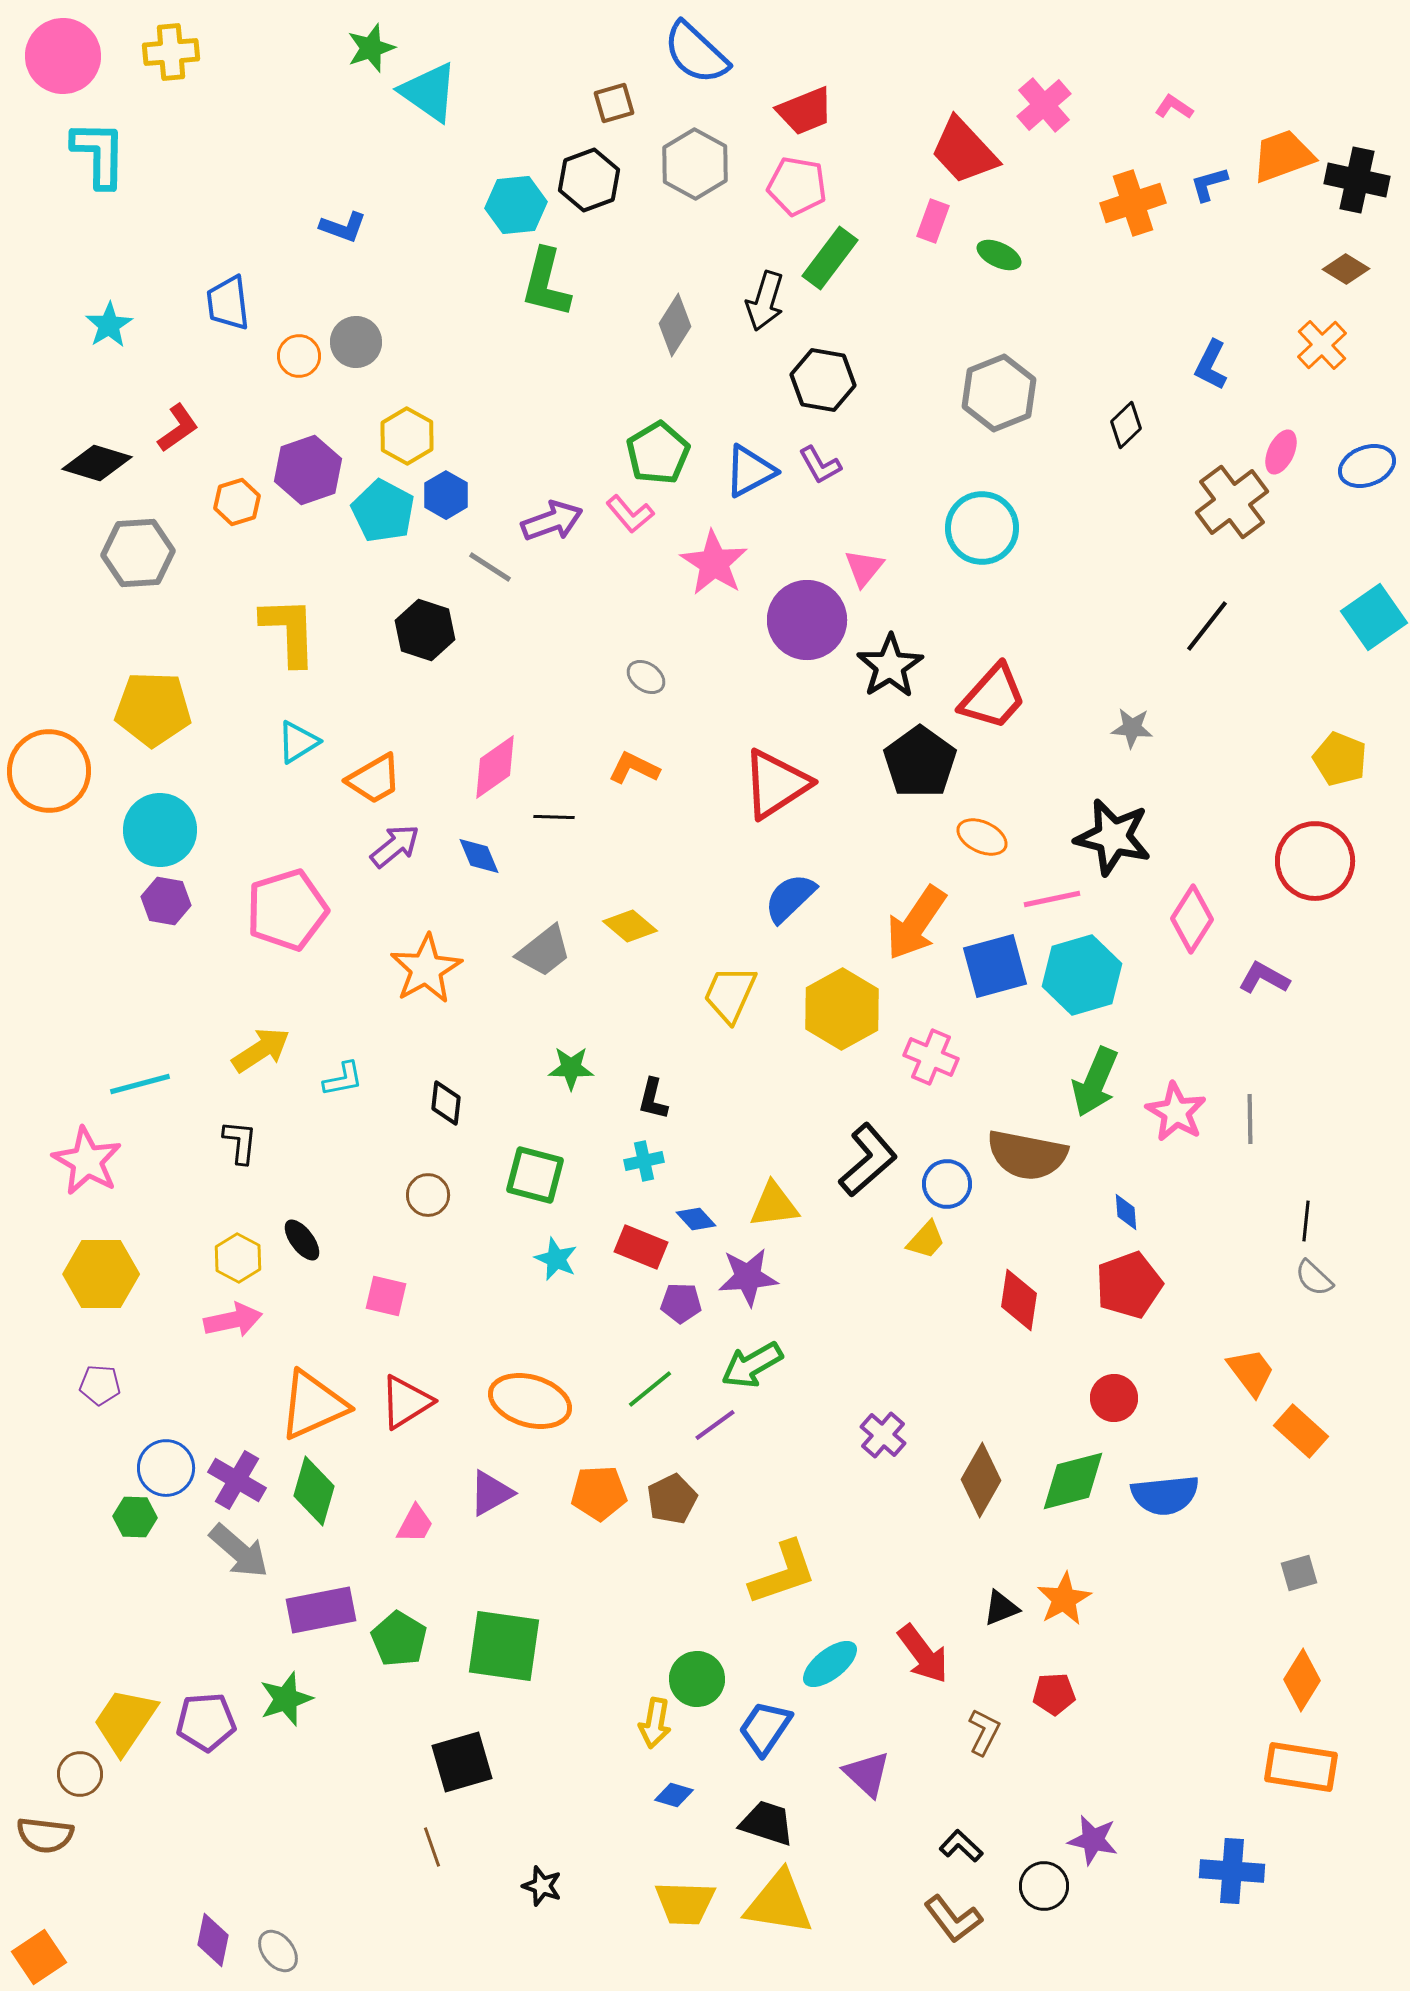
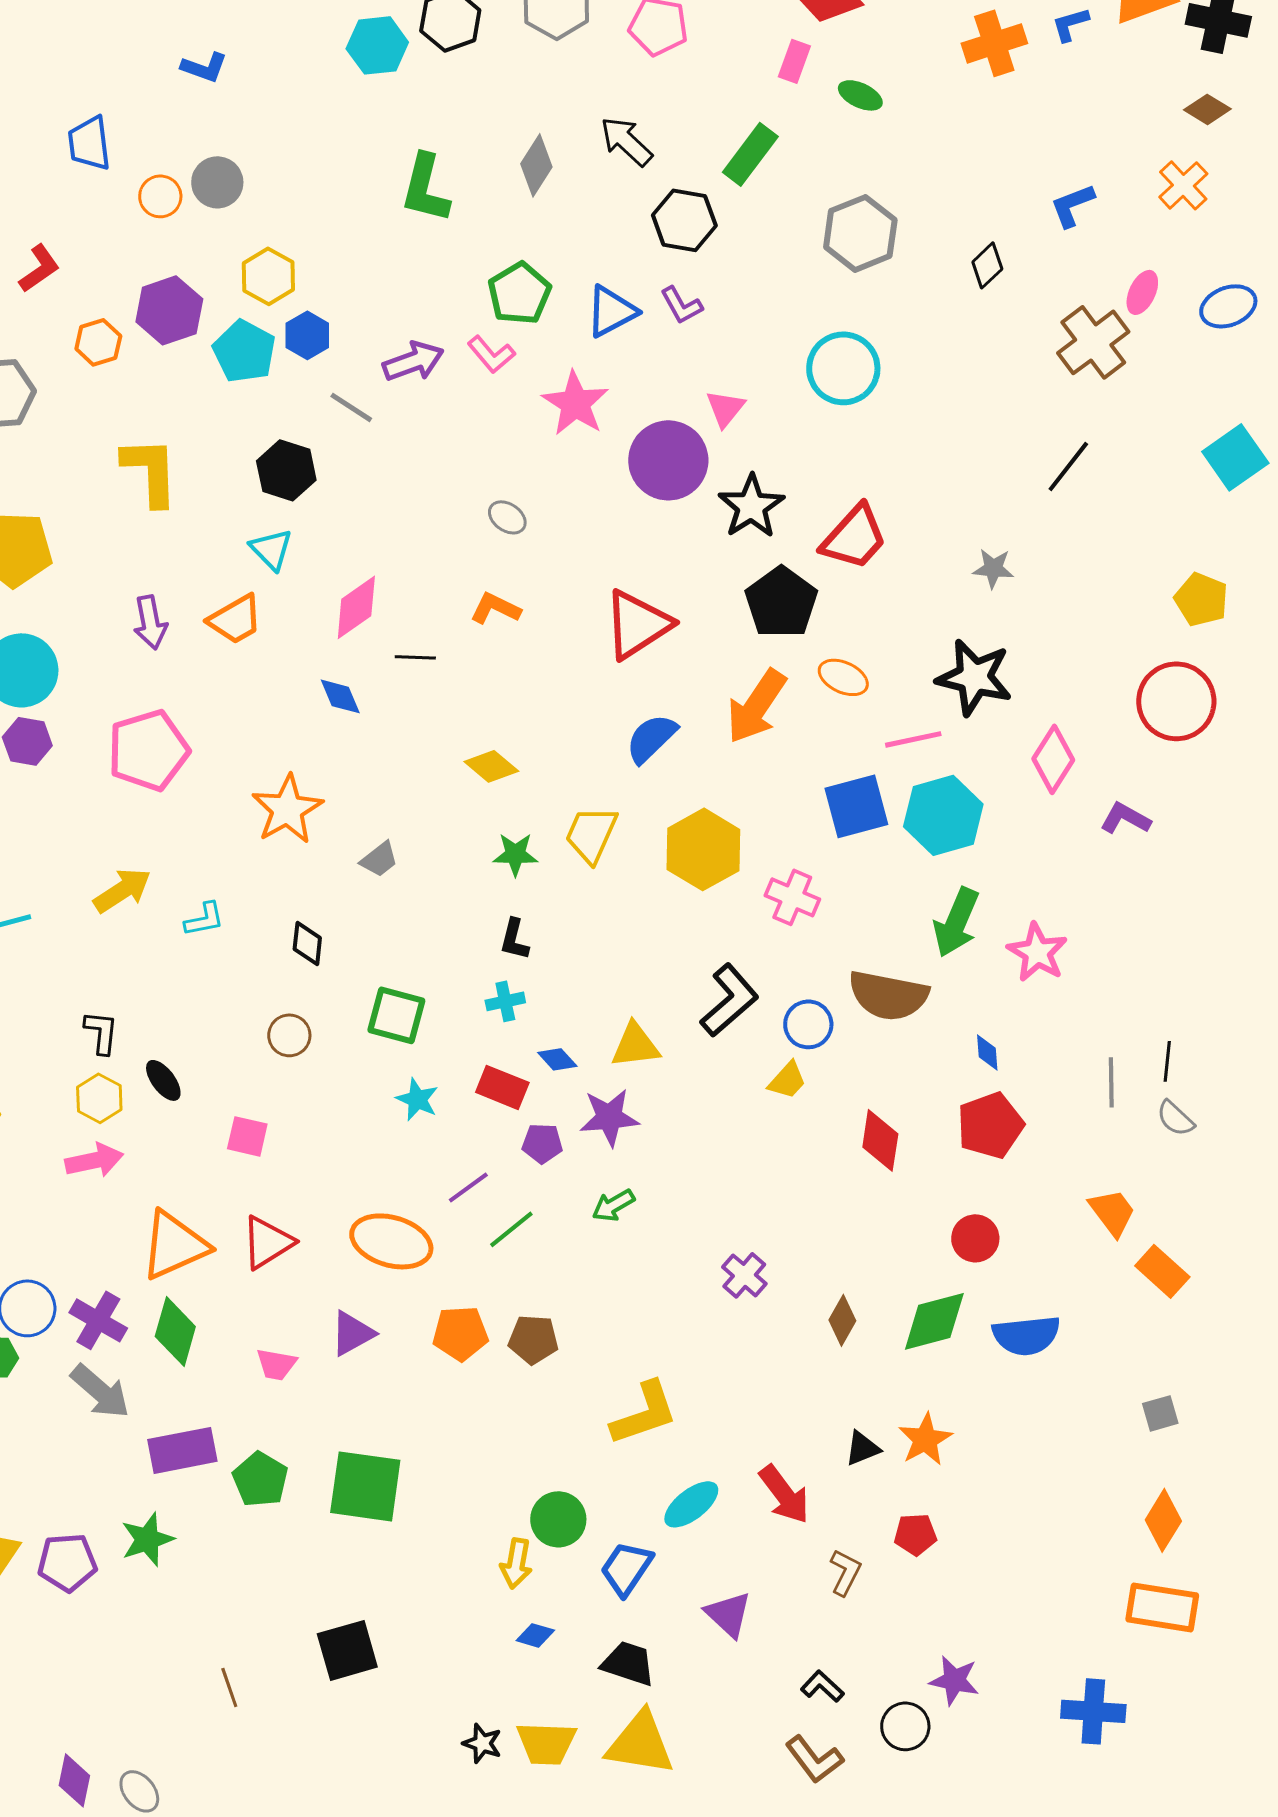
green rectangle: (830, 258) -> (750, 154), moved
green L-shape: (546, 283) -> (425, 188), moved
black arrow: (765, 301) -> (626, 141), turned 116
blue L-shape: (1211, 365) -> (1072, 205), turned 42
cyan triangle: (298, 742) -> (271, 549), moved, turned -42
purple arrow: (395, 846) -> (150, 622), moved, turned 118
orange arrow: (916, 923) -> (756, 706), moved
gray trapezoid: (544, 951) -> (379, 859), moved, size x0.7
green star: (571, 1068) -> (515, 854), moved
gray line: (1250, 1119) -> (1111, 1082), moved
black L-shape: (240, 1142) -> (101, 1032), moved
green arrow: (752, 1365) -> (613, 1205), size x0.7
purple line: (715, 1425) -> (468, 1187), moved
brown diamond: (981, 1480) -> (842, 1320), size x0.7
brown pentagon: (672, 1499) -> (533, 1339), turned 30
pink trapezoid: (415, 1524) -> (276, 1364), turned 72
black square: (462, 1762) -> (347, 1650), moved
brown line: (432, 1847) -> (229, 1687), moved
black star: (542, 1886) -> (482, 1743), moved

